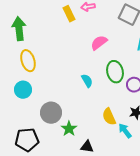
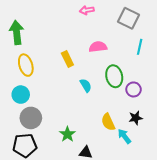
yellow rectangle: (69, 14) -> (67, 59), moved
pink semicircle: (99, 43) -> (98, 47), turned 30
gray circle: (51, 113) -> (31, 118), moved

